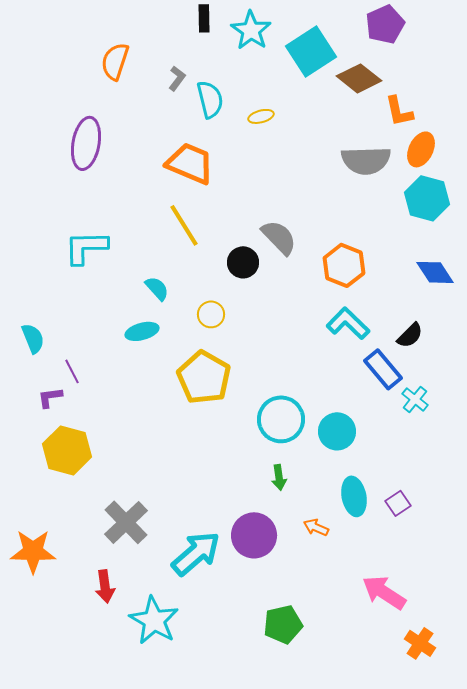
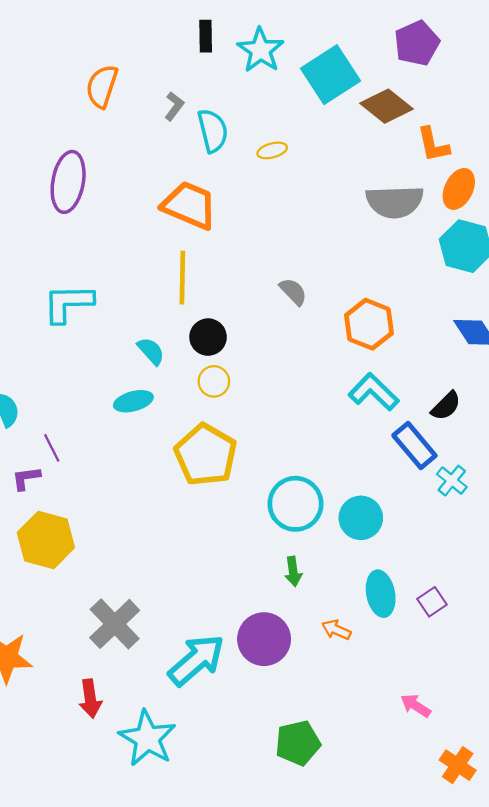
yellow line: (184, 225) -> (182, 278), turned 33
gray semicircle: (279, 237) -> (293, 292), size x0.7
black circle: (243, 262) -> (208, 337), moved
pink arrow: (384, 592) -> (416, 706), size x0.6

